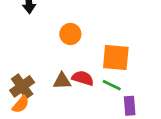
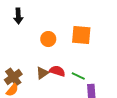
orange square: (116, 57) -> (81, 35), moved
brown triangle: (62, 81) -> (42, 73), turned -32

